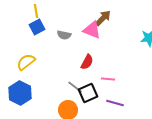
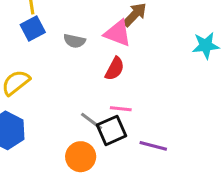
red semicircle: (87, 62) -> (115, 69), moved
pink line: (108, 79) -> (121, 109), moved

